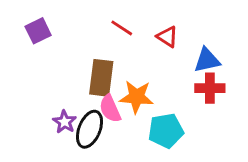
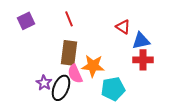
red line: (122, 28) -> (69, 19), moved, turned 35
red triangle: (167, 37) -> (123, 27), moved

